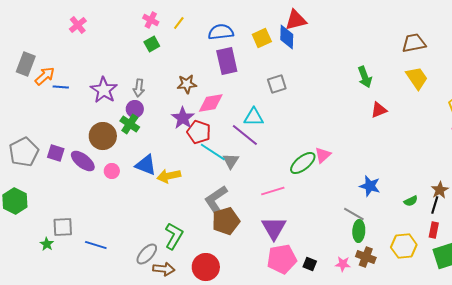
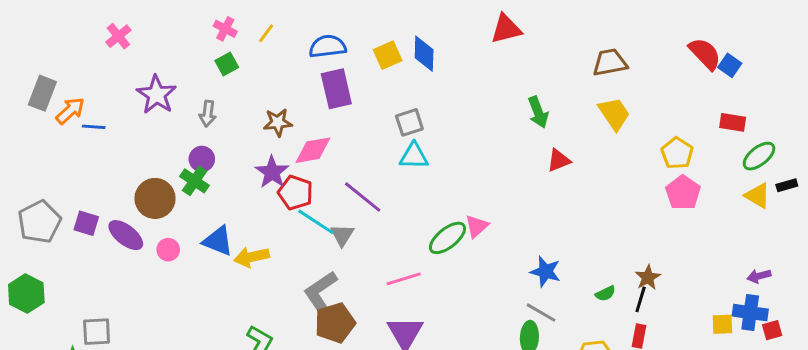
red triangle: (296, 20) -> (506, 29), moved
gray arrow: (139, 88) -> (208, 114), moved
purple star: (104, 90) -> (156, 95), moved
cyan triangle: (254, 117) -> (414, 156), moved
gray line: (354, 214) -> (541, 313), moved

